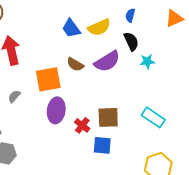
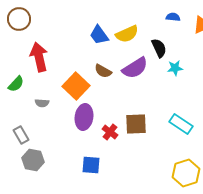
blue semicircle: (130, 15) -> (173, 17), moved, turned 80
orange square: (48, 79) -> (76, 86), turned -36
gray semicircle: (14, 96) -> (42, 103), turned -128
blue square: (102, 145) -> (91, 165), moved

